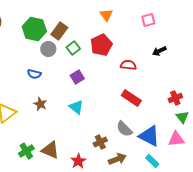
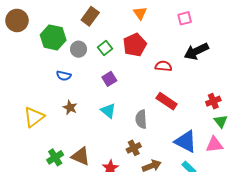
green hexagon: (34, 29) -> (53, 37), moved
brown rectangle: (59, 31) -> (90, 16), moved
black arrow: (159, 51) -> (196, 51), size x1.6
gray semicircle: (124, 129) -> (141, 119), moved, turned 42

